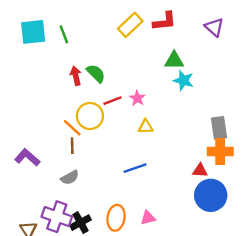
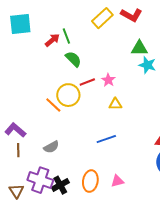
red L-shape: (165, 21) -> (131, 15), turned 35
green line: (64, 34) -> (66, 36), moved
red arrow: (76, 76) -> (52, 40), moved, turned 63
brown line: (72, 146) -> (18, 150), moved

